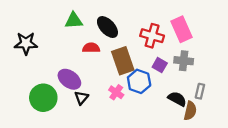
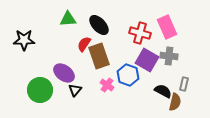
red semicircle: (91, 48) -> (84, 44), turned -56
brown rectangle: (123, 61) -> (99, 56), moved
purple square: (160, 65) -> (147, 60), size x1.6

